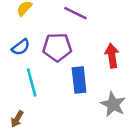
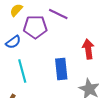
purple pentagon: (57, 47) -> (35, 27), moved

